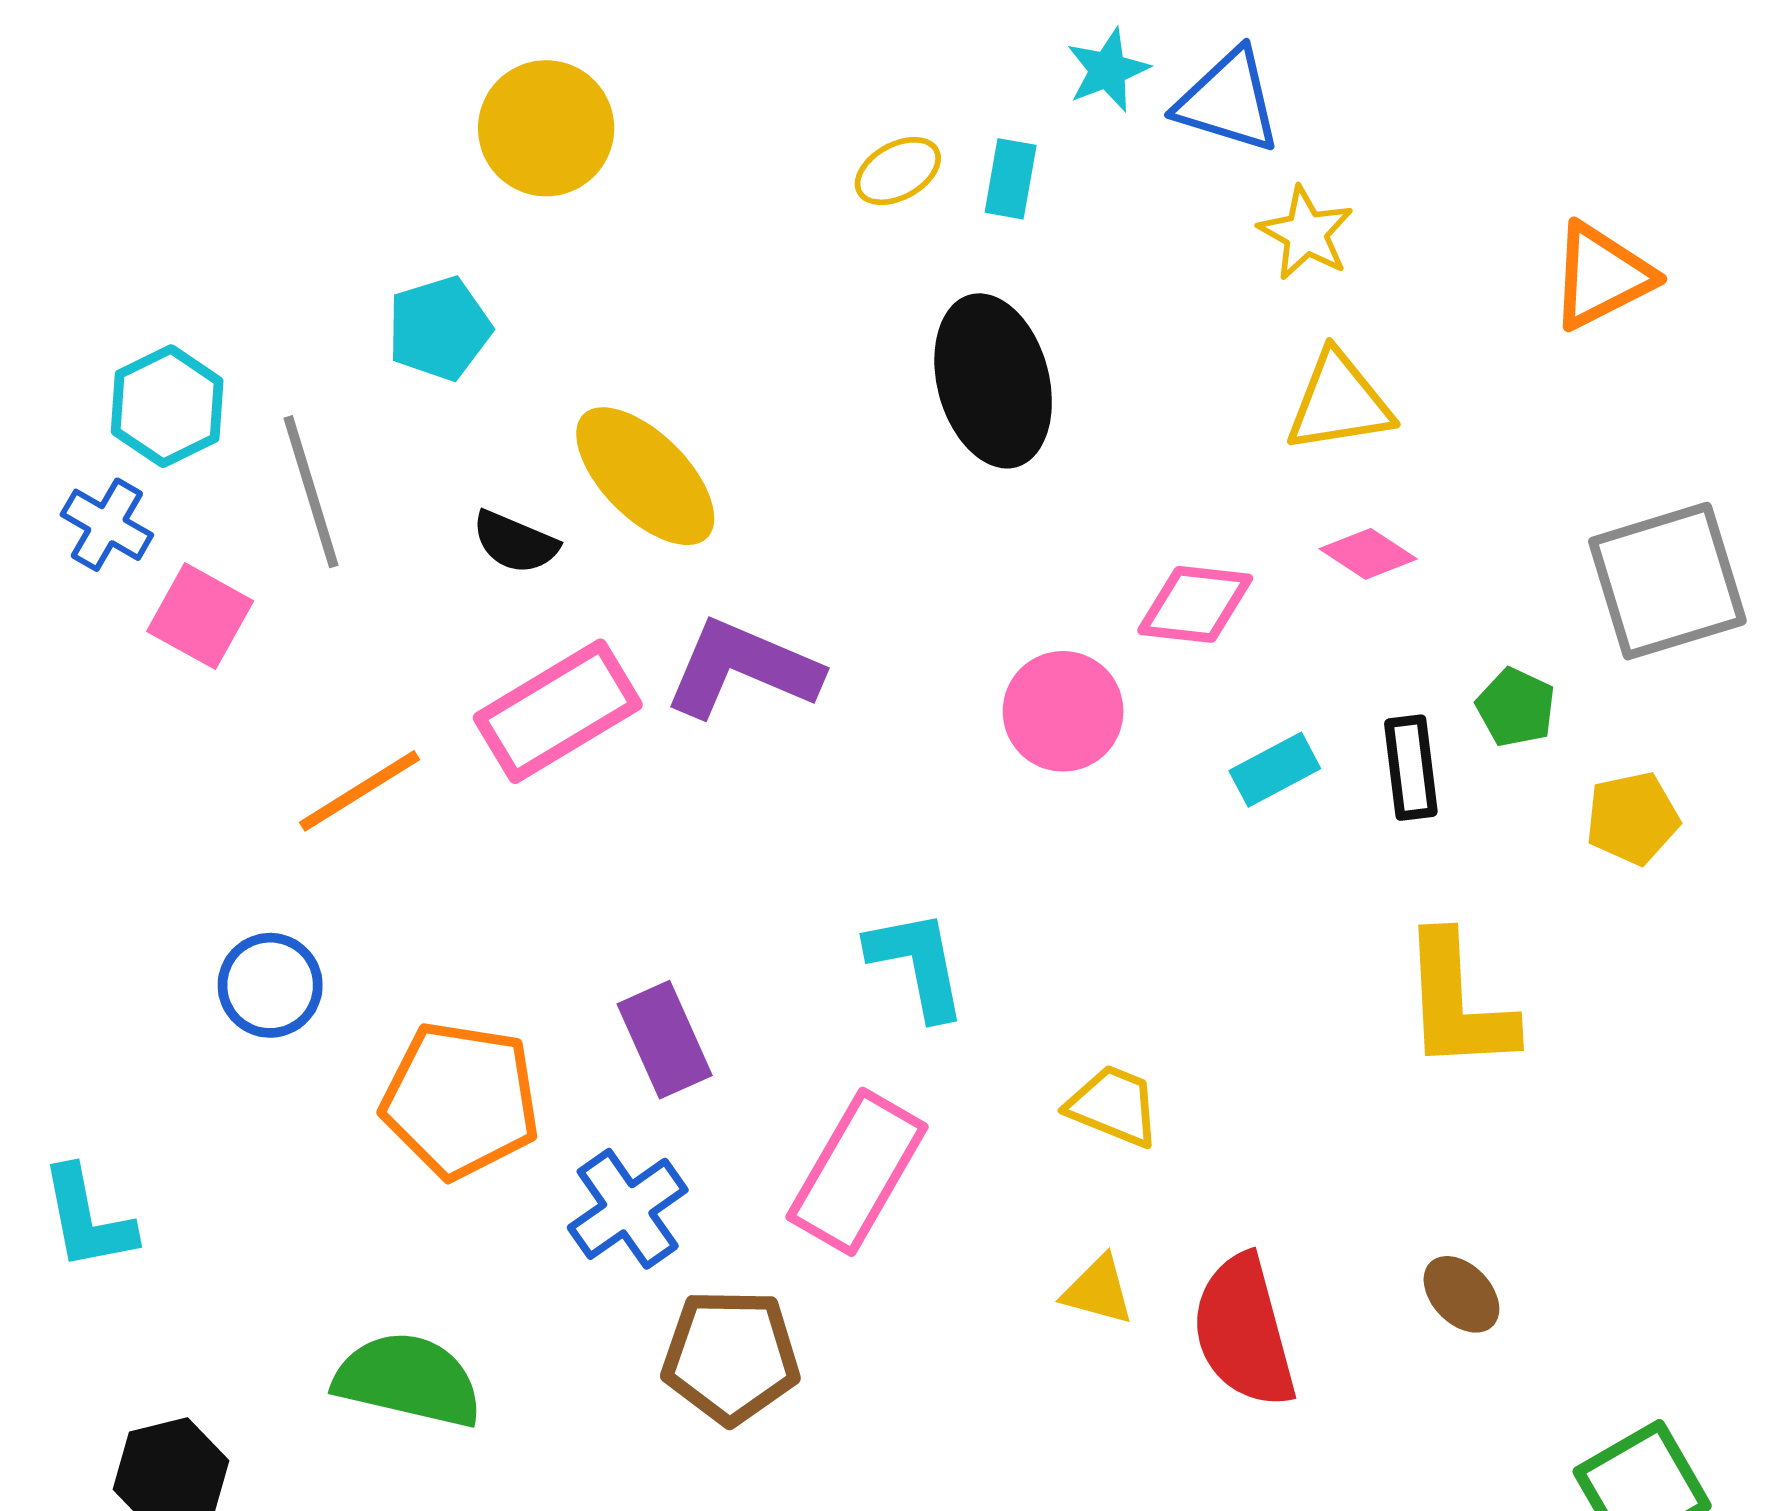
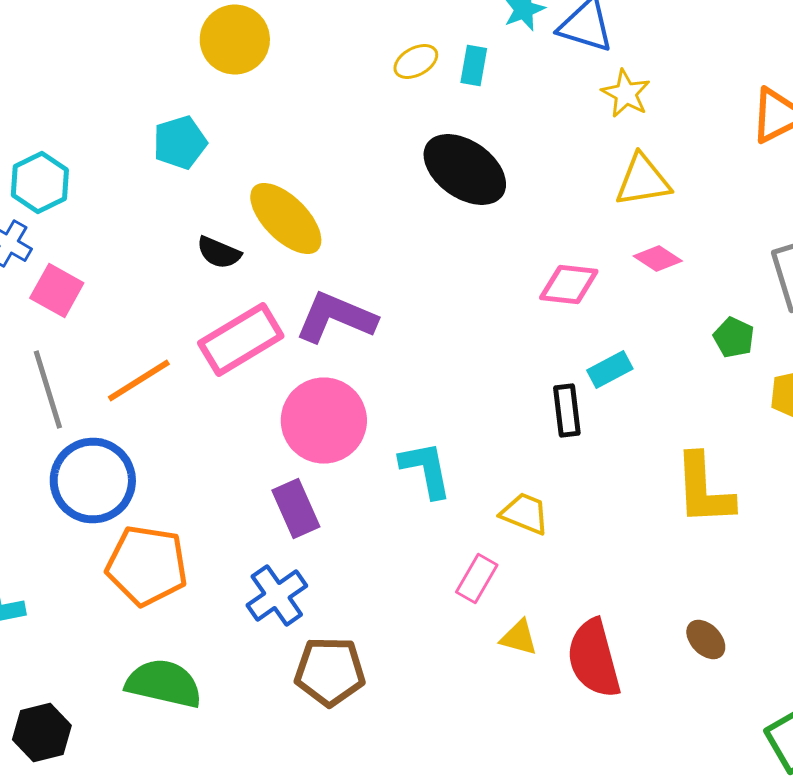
black ellipse: (993, 381) -> (465, 170), turned -40
gray line: (311, 492) -> (48, 390), moved
pink circle: (1063, 711) -> (324, 420), moved, size x1.4
black rectangle: (1411, 768) -> (567, 410), moved
blue circle: (270, 985) -> (93, 480), size x1.6
orange pentagon: (461, 1100) -> (147, 566), moved
yellow trapezoid: (1114, 1106) -> (525, 514), moved
pink rectangle: (857, 1172) -> (477, 578), moved, size x0.6

